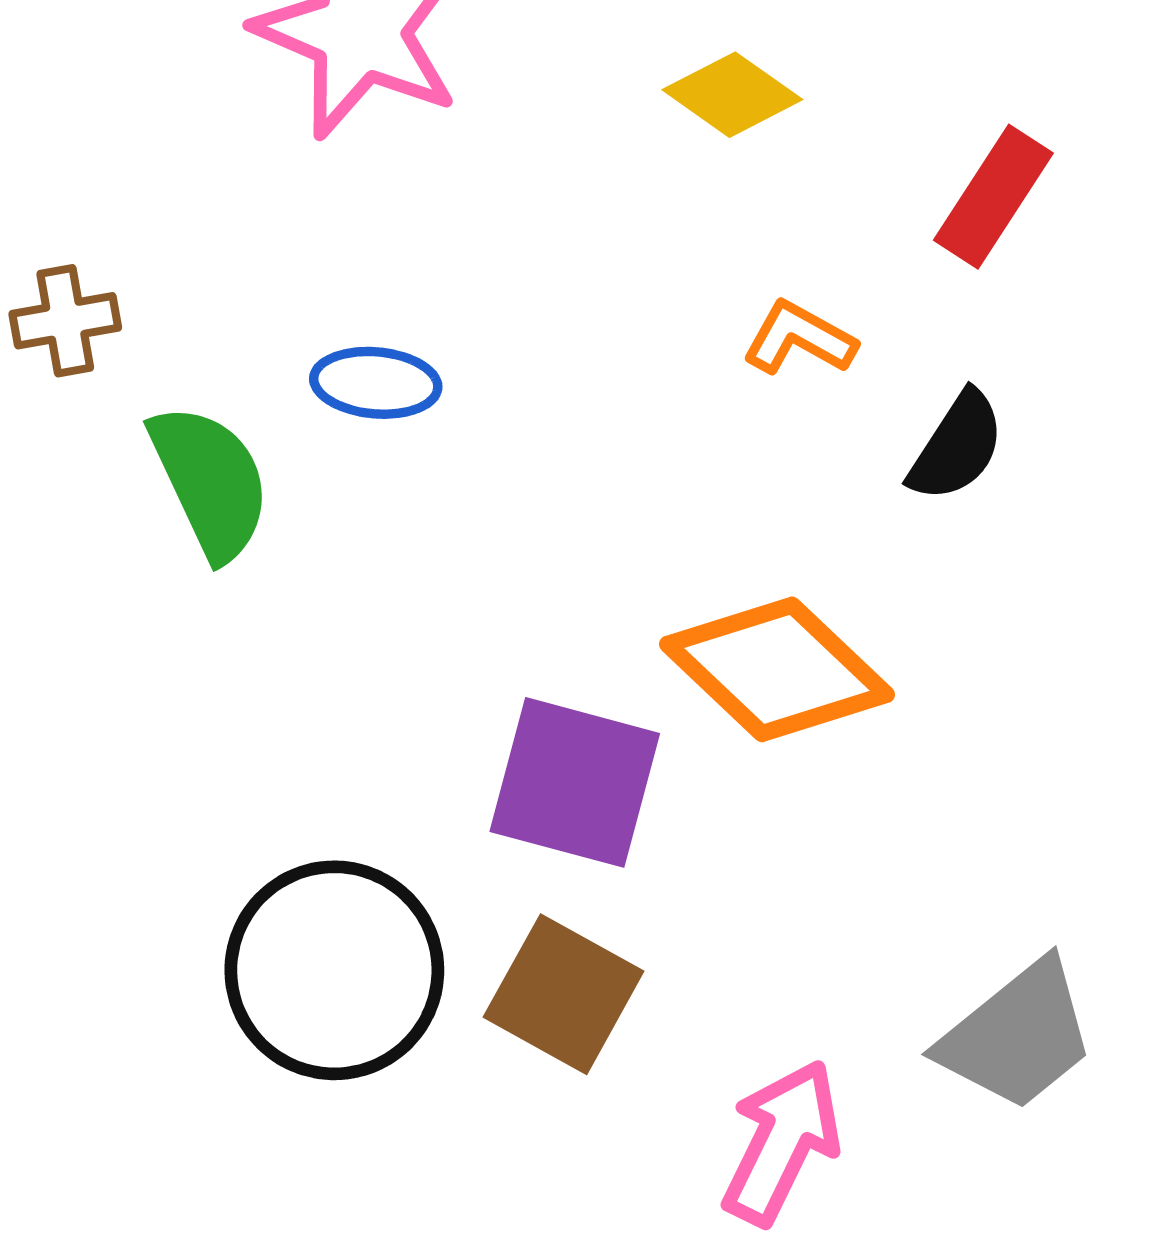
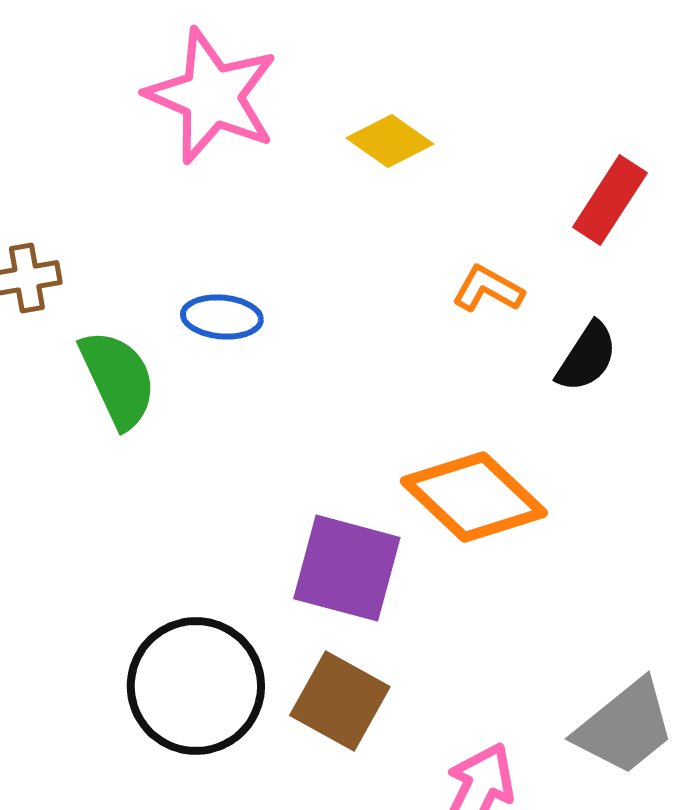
yellow diamond: (732, 95) -> (390, 141), moved

